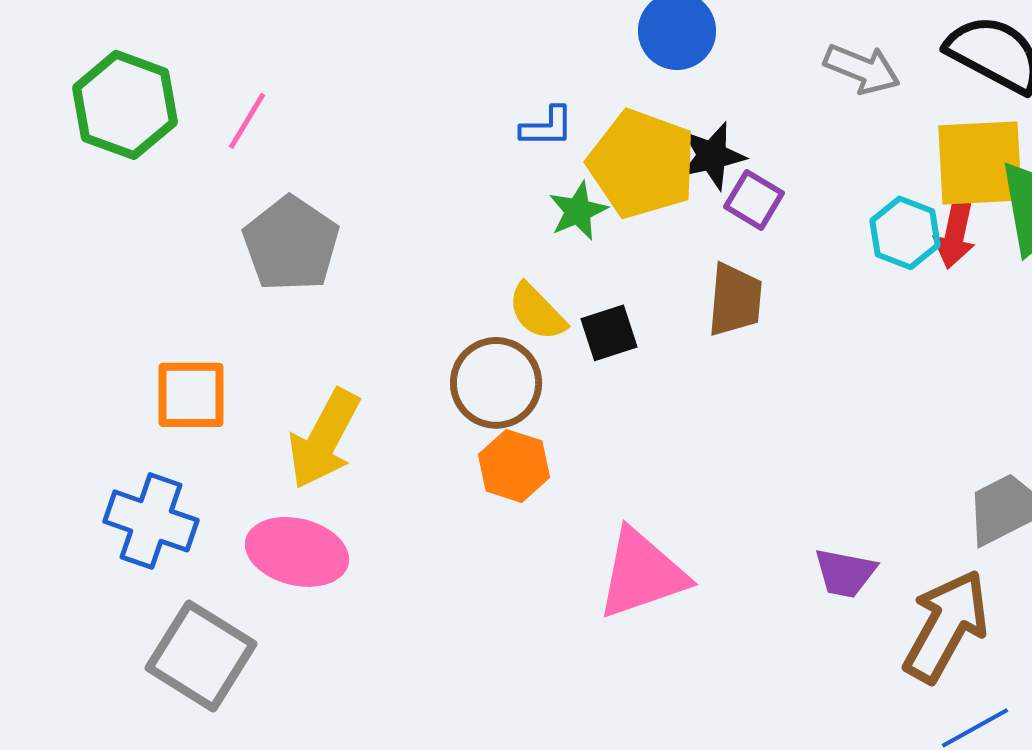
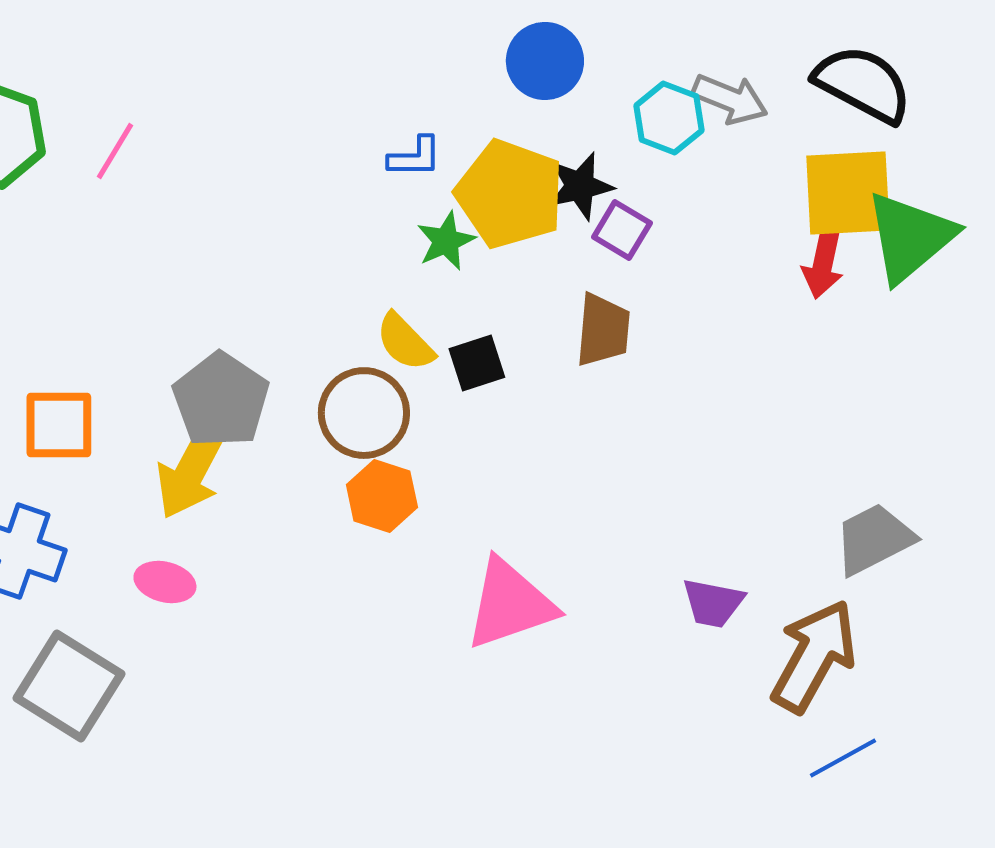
cyan hexagon: (905, 233) -> (669, 118), moved
gray pentagon: (291, 244) -> (221, 400), moved
pink ellipse: (297, 552) -> (165, 582), size x0.6

